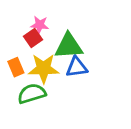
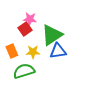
green triangle: (69, 46) -> (52, 35), turned -30
yellow star: (44, 68) -> (33, 52), size x0.6

